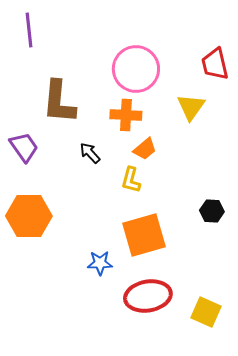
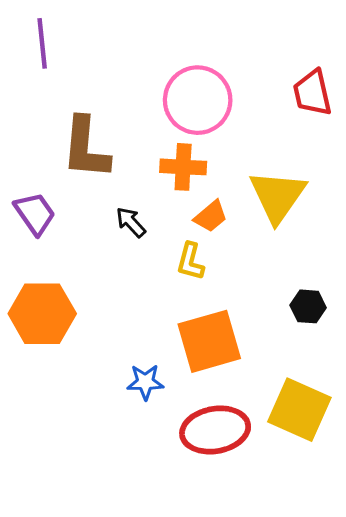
yellow triangle: (191, 107) -> (278, 196), moved, size x1.4
yellow square: (206, 312) -> (299, 410), moved, size x1.4

